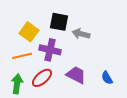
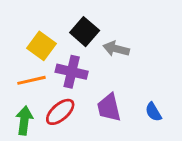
black square: (59, 22) -> (85, 32), turned 30
purple trapezoid: (76, 75) -> (109, 108), turned -130

